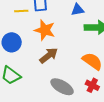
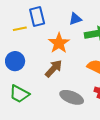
orange star: (45, 30) -> (59, 43), moved, turned 30

